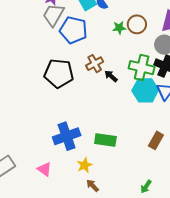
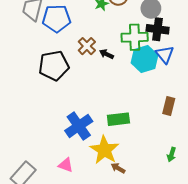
yellow star: (85, 165) -> (104, 150), size x1.8

